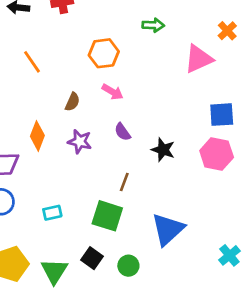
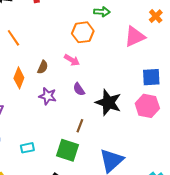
orange hexagon: (104, 53) -> (83, 32), moved
orange diamond: (37, 136) -> (19, 78), moved
black star: (163, 150) -> (108, 102), size x1.5

